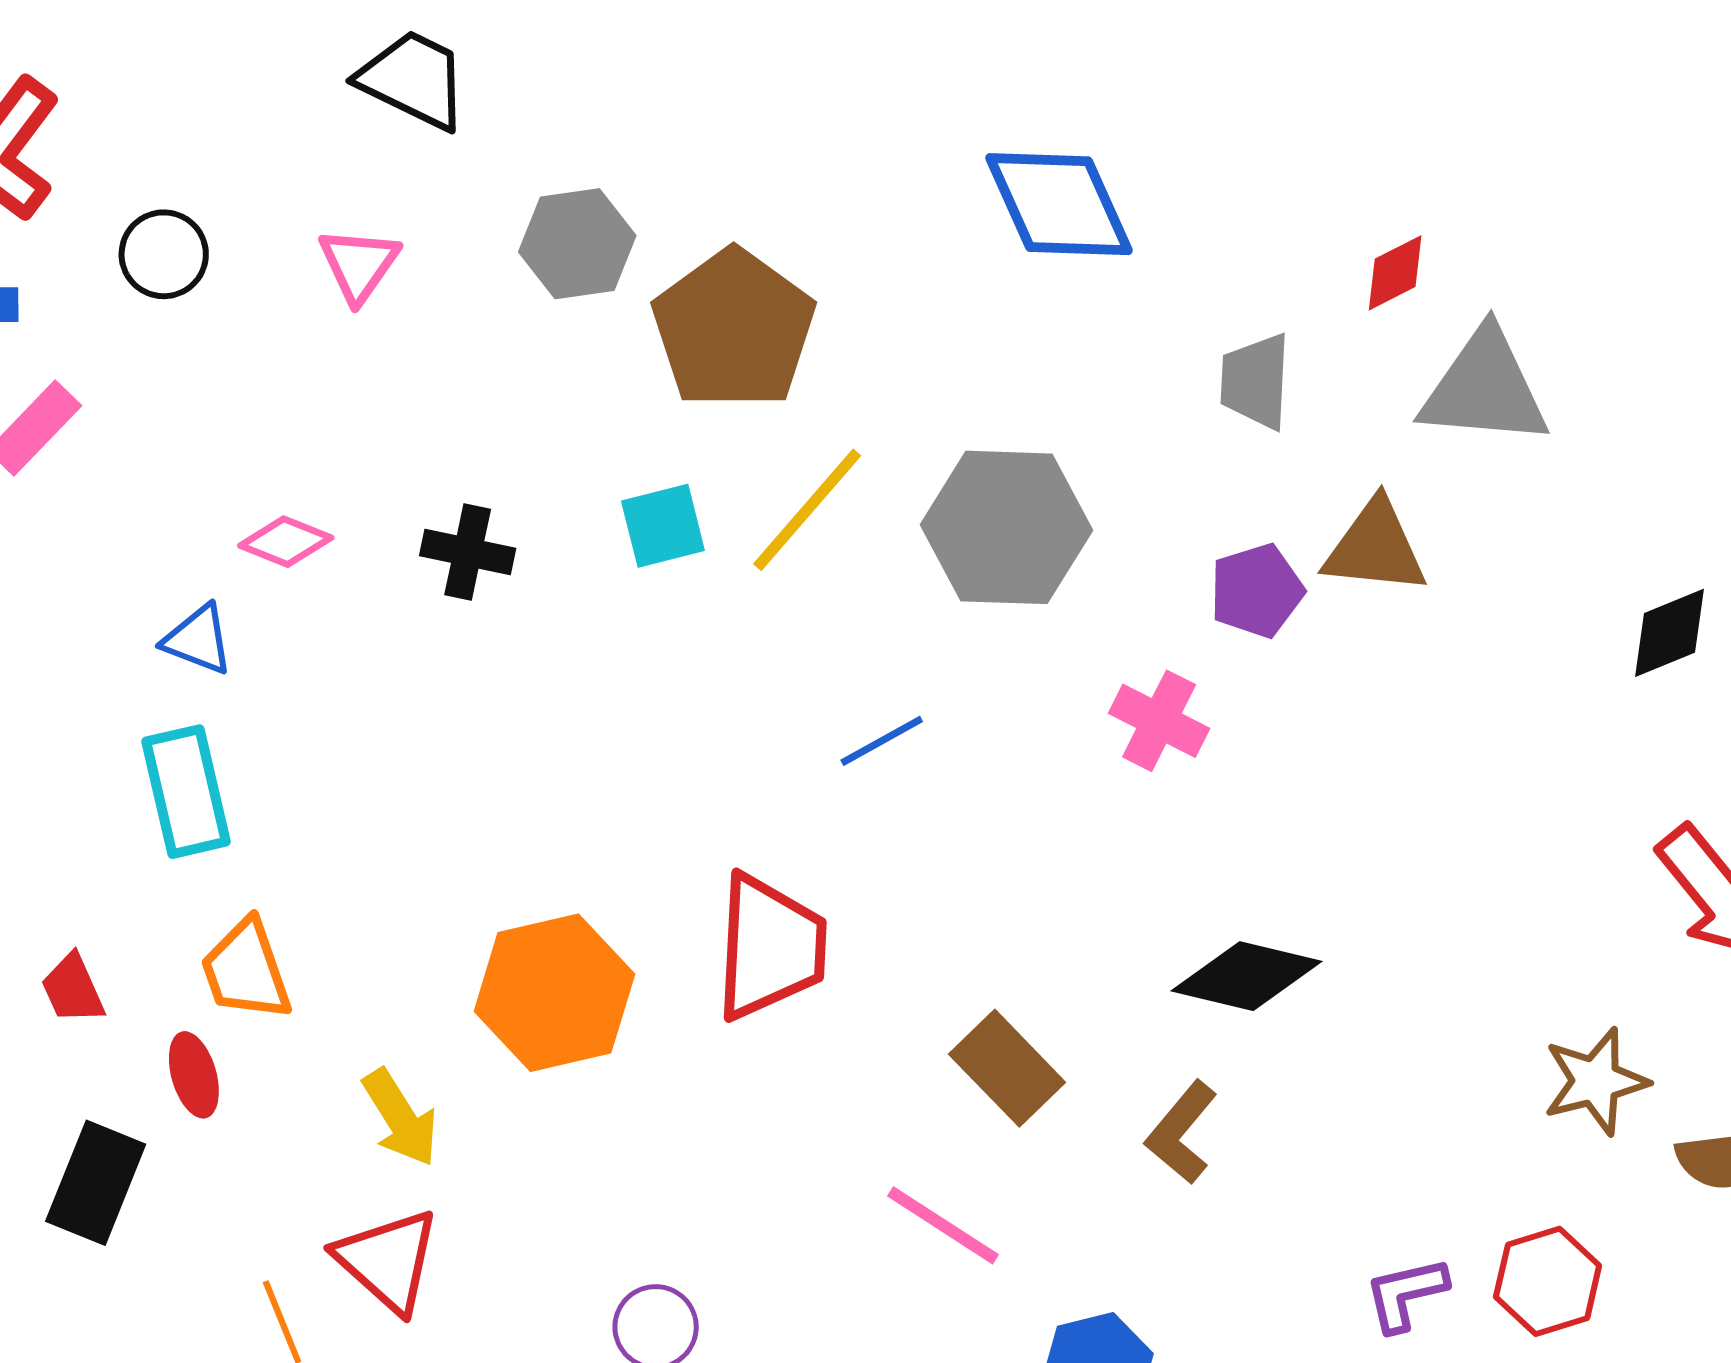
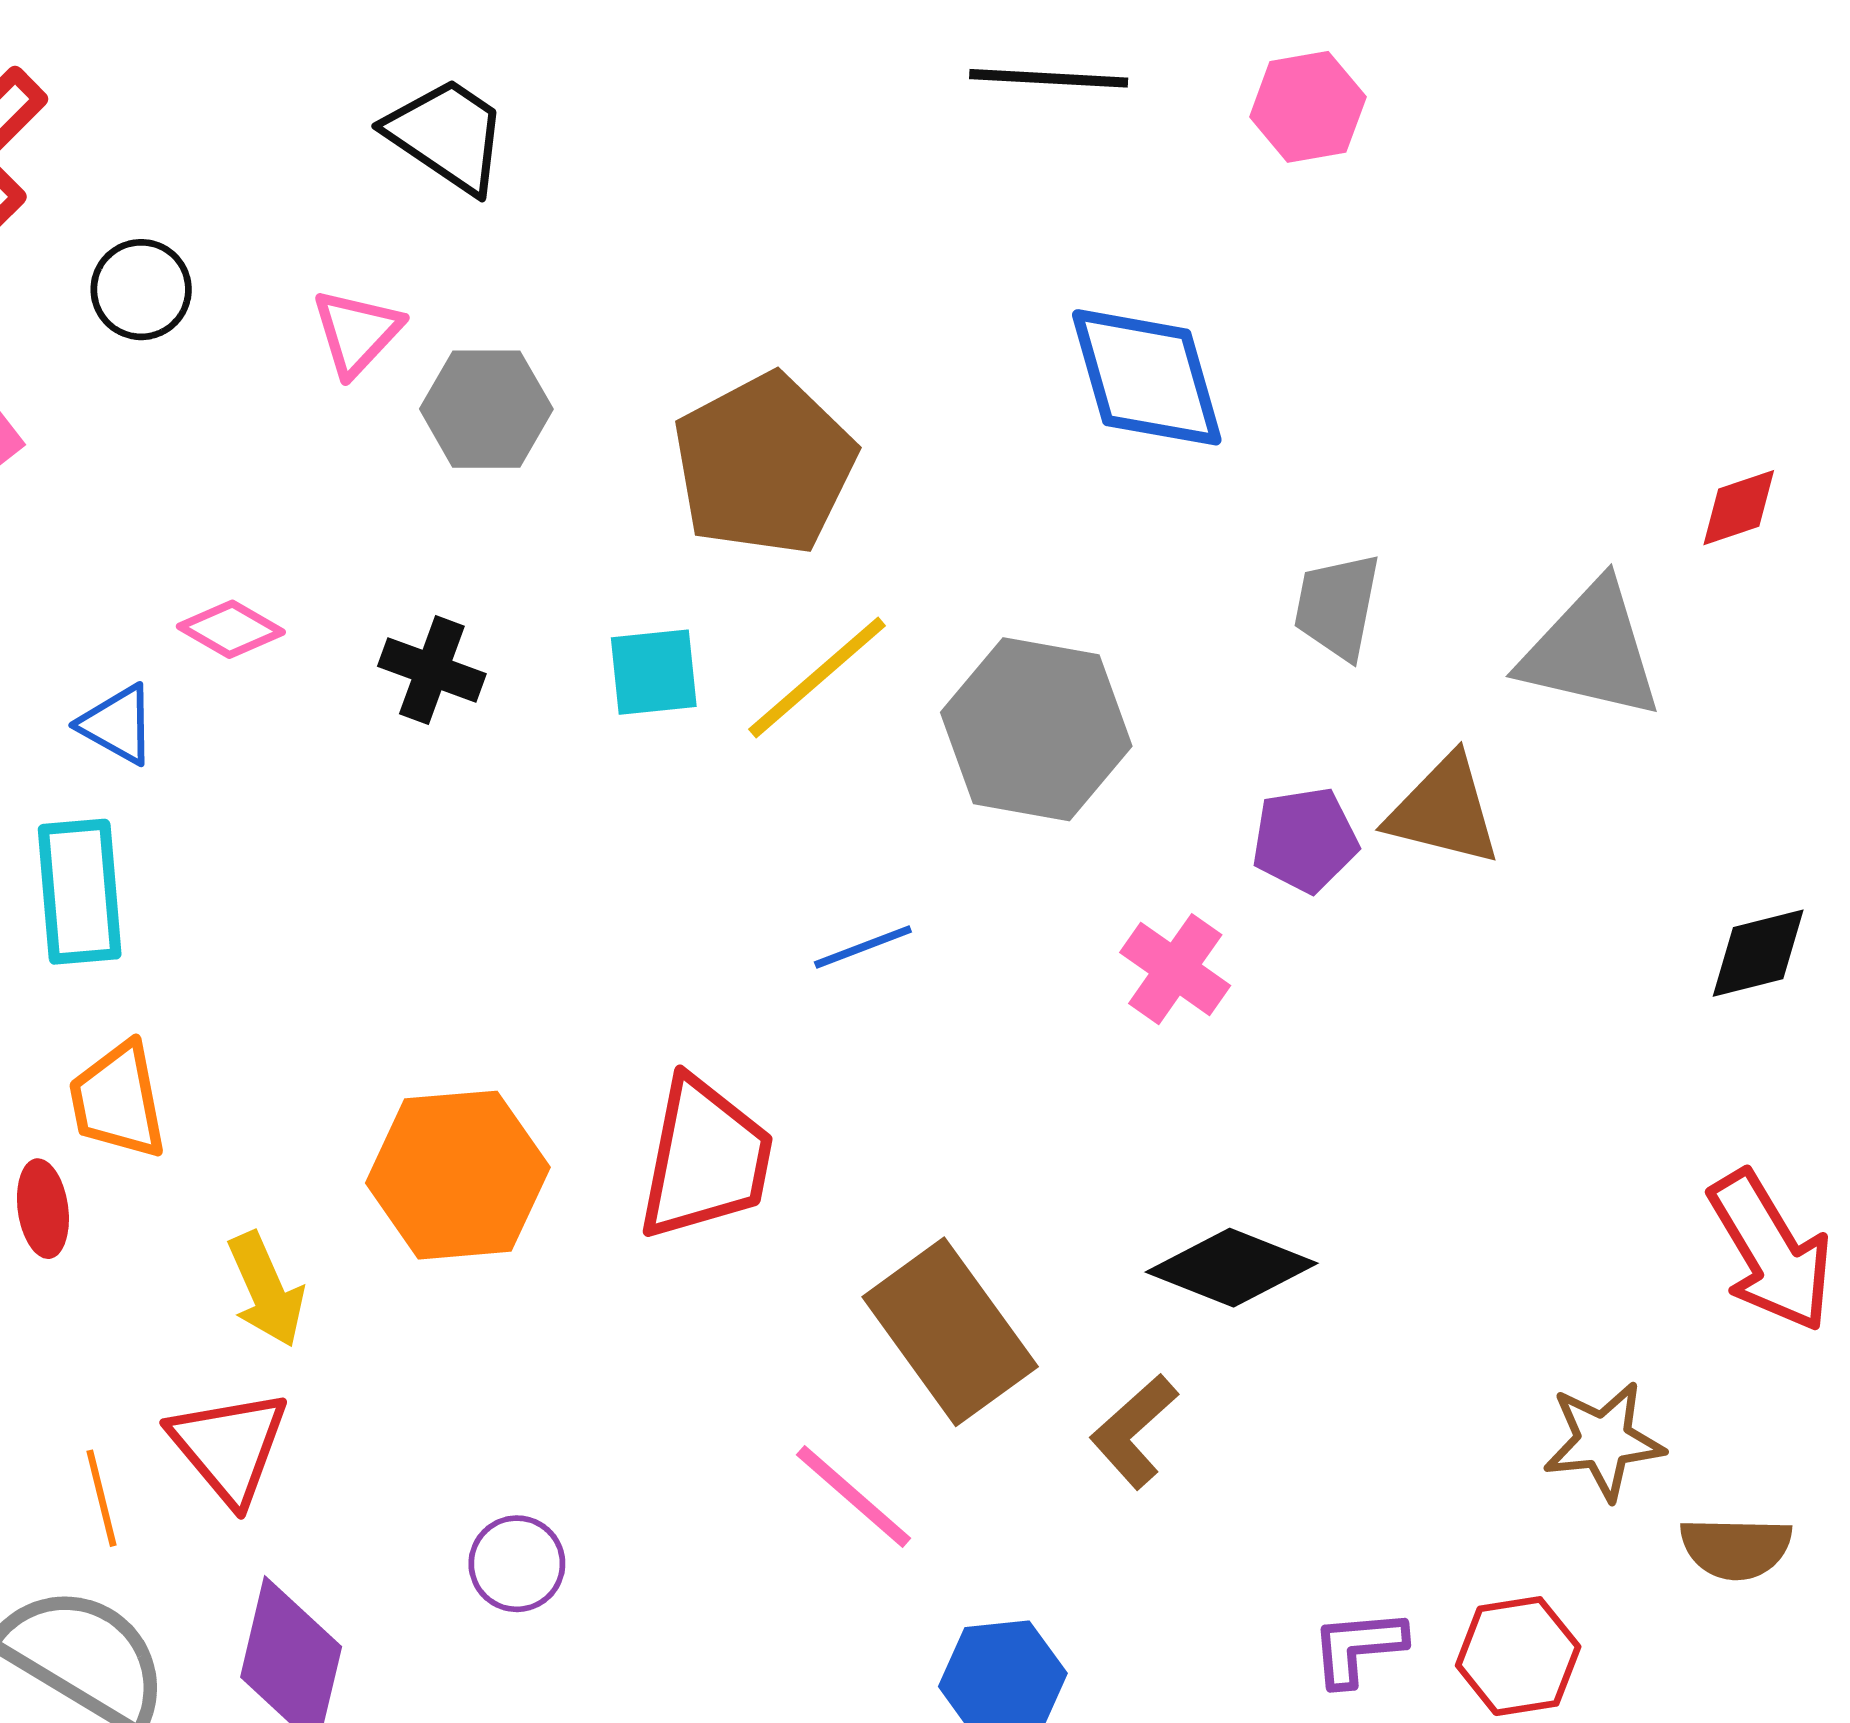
gray hexagon: (577, 244) -> (486, 409), moved
red diamond: (1395, 273) -> (1739, 508), moved
brown rectangle: (1007, 1068) -> (950, 1332), size x1.4

